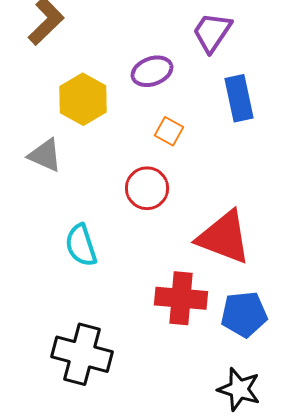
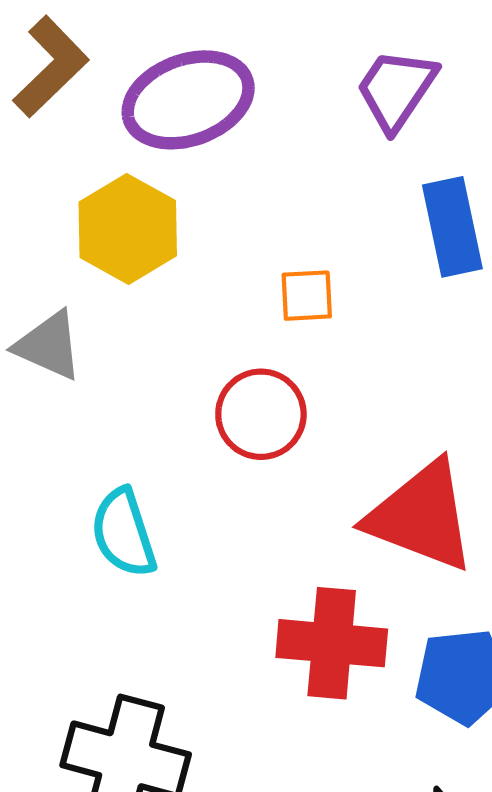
purple ellipse: (152, 71) -> (188, 100), moved, size x1.5
orange square: (169, 131) -> (307, 296), turned -32

